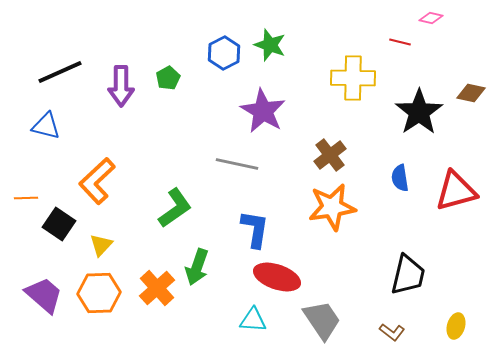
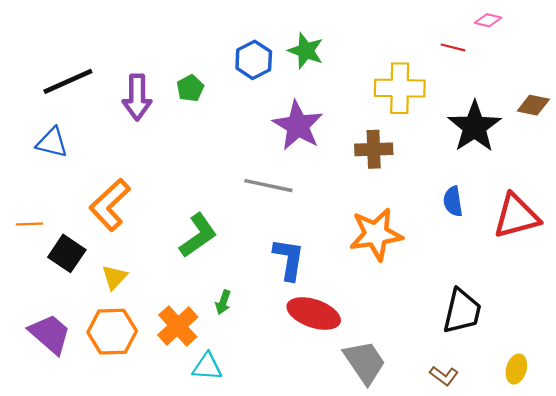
brown cross: (330, 155) -> (374, 149), moved, turned 36
green arrow: (197, 267) -> (223, 302), size x0.6
cyan triangle: (253, 320) -> (207, 367), moved

